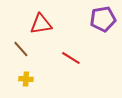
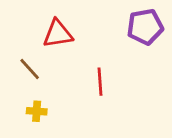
red line: (71, 58) -> (100, 82), turned 54

